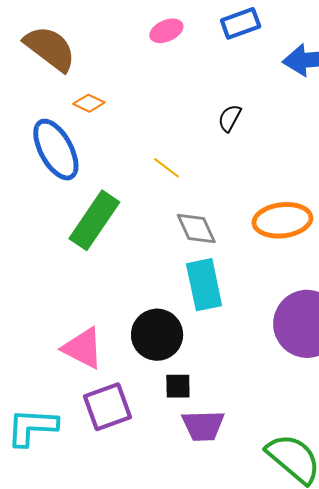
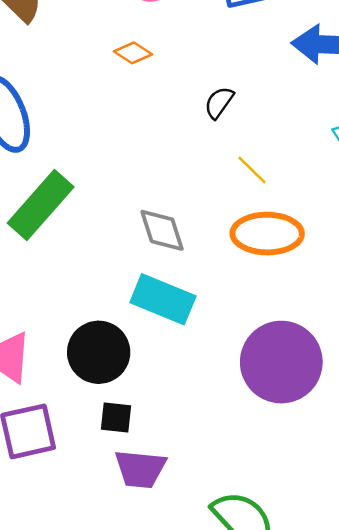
orange diamond: (89, 103) -> (133, 53), moved
yellow line: (167, 168) -> (252, 170), moved
cyan rectangle: (204, 285) -> (163, 299), turned -63

